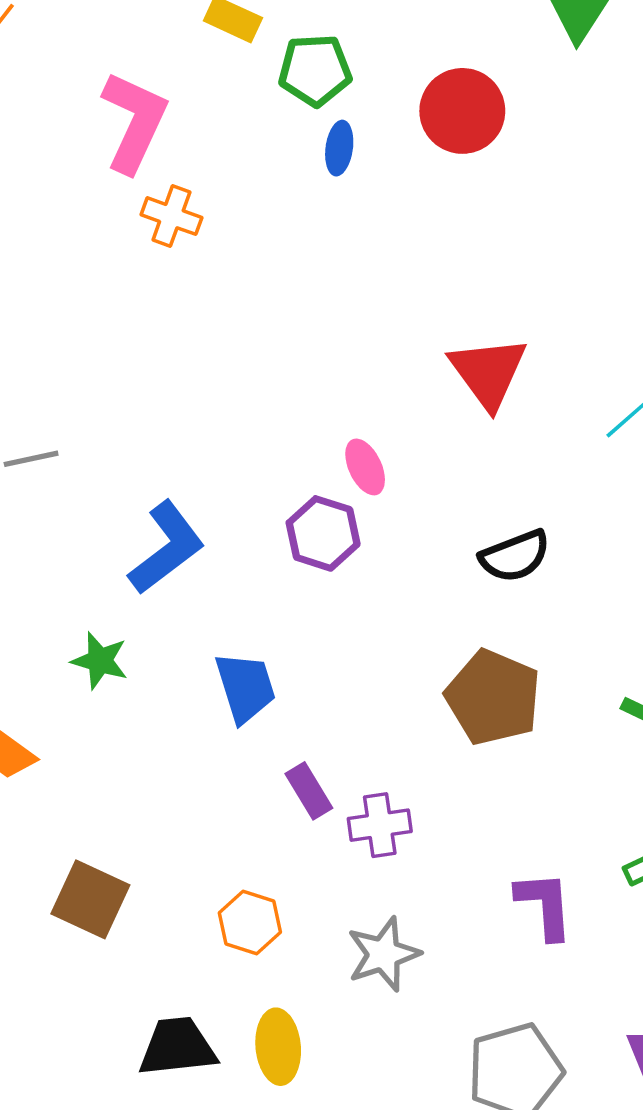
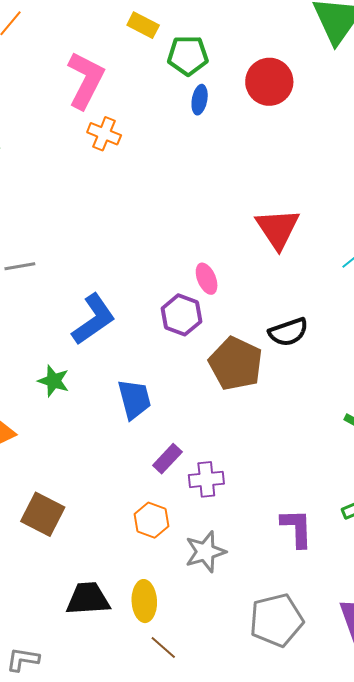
brown pentagon: (493, 697) -> (236, 364), moved
purple rectangle: (309, 791) -> (167, 459), turned 72
orange hexagon: (250, 922) -> (152, 520), moved

